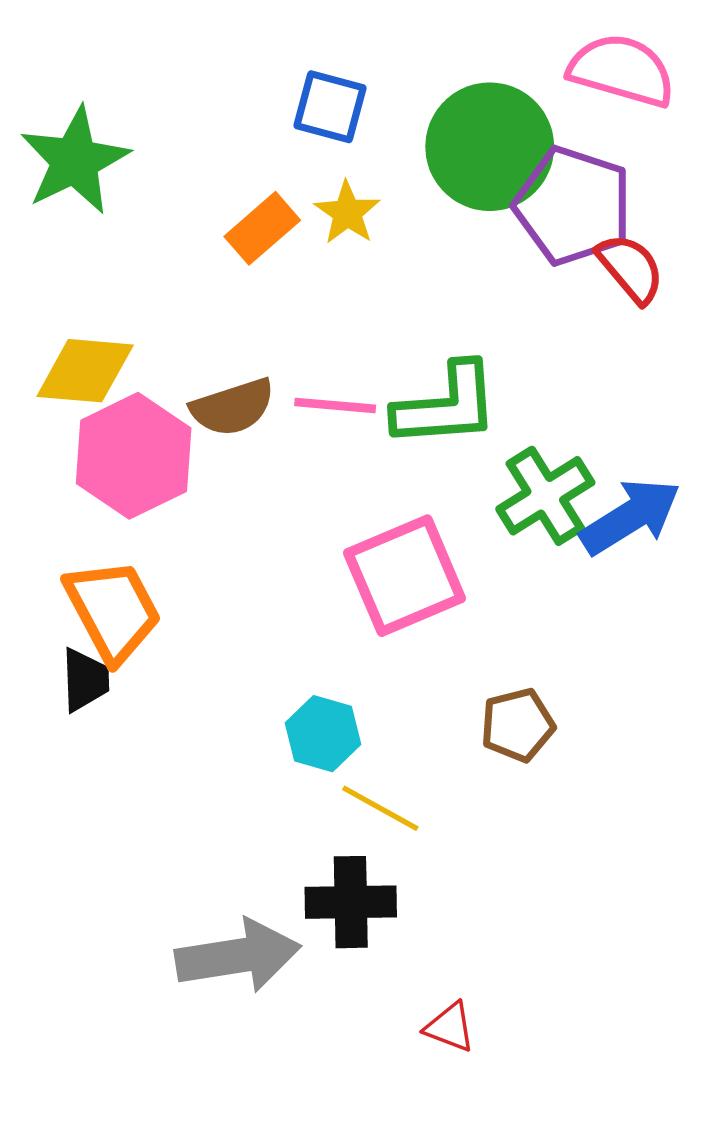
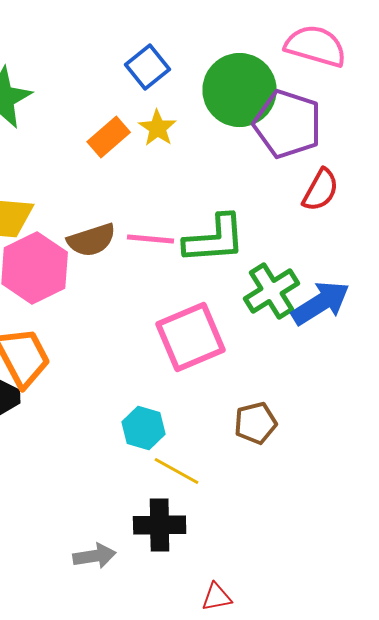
blue square: (330, 107) -> (148, 67), turned 36
red semicircle: (630, 268) -> (321, 190), moved, turned 69
gray arrow: (238, 956) -> (95, 556), size x0.6
red triangle: (450, 1027) -> (217, 597), turned -32

